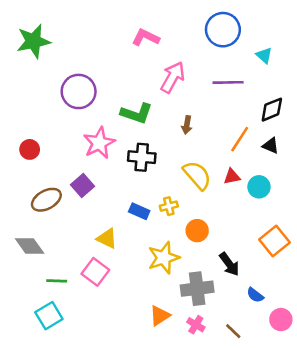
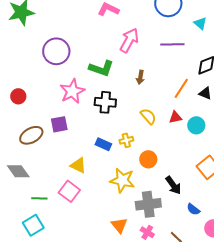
yellow semicircle: (197, 175) -> (148, 116), size x0.7
purple square: (82, 186) -> (59, 124), turned 30
yellow star: (164, 258) -> (122, 180), turned 30
orange triangle: (160, 316) -> (119, 225), turned -36

